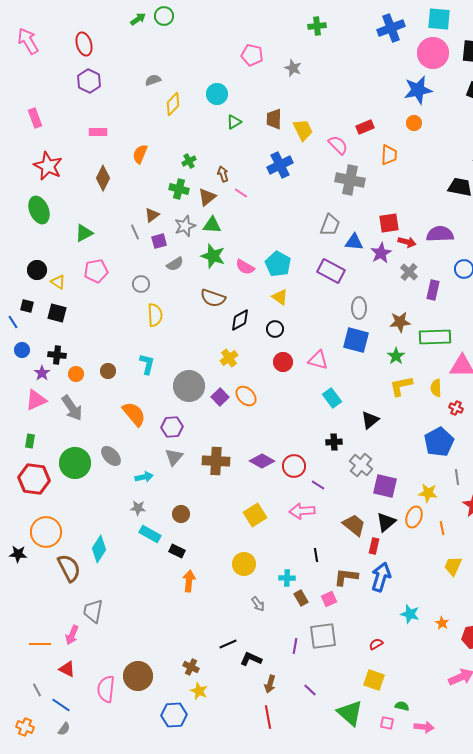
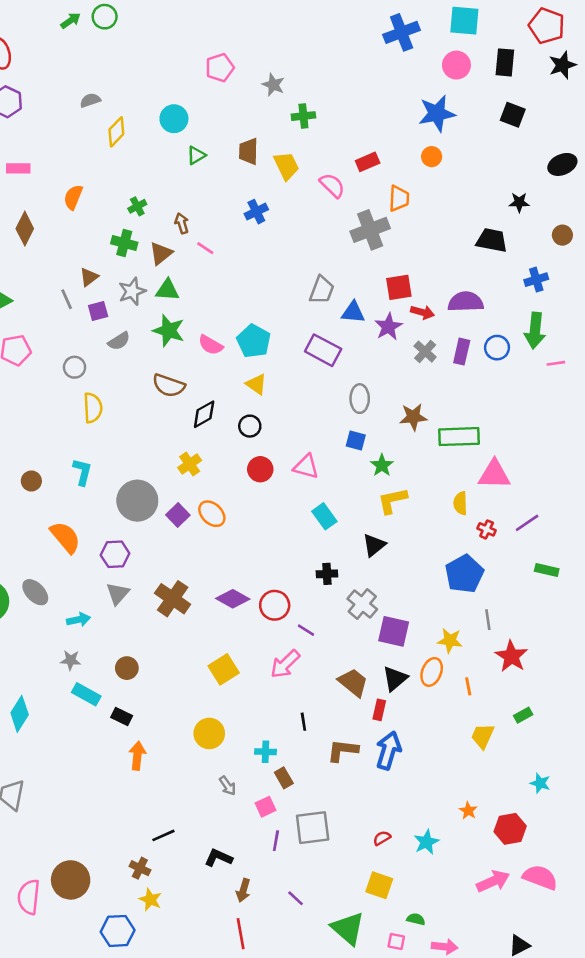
green cross: (317, 26) -> (303, 116), moved
pink circle: (433, 53) -> (456, 65), size x0.7
pink pentagon: (252, 55) -> (220, 68), turned -30
blue cross: (280, 165) -> (256, 212), size x0.7
gray cross: (350, 180) -> (370, 230), moved, turned -32
purple rectangle: (433, 290) -> (462, 352), moved
blue square: (356, 340) -> (356, 440), size x0.6
green star: (396, 356) -> (382, 465), moved
yellow L-shape: (401, 386) -> (392, 501), moved
brown cross: (216, 461) -> (173, 599), turned 32
pink arrow: (302, 511) -> (285, 664), turned -40
pink square: (329, 599) -> (265, 807), moved
cyan star: (410, 614) -> (426, 842), moved, turned 30
black line: (228, 644) -> (163, 835), moved

